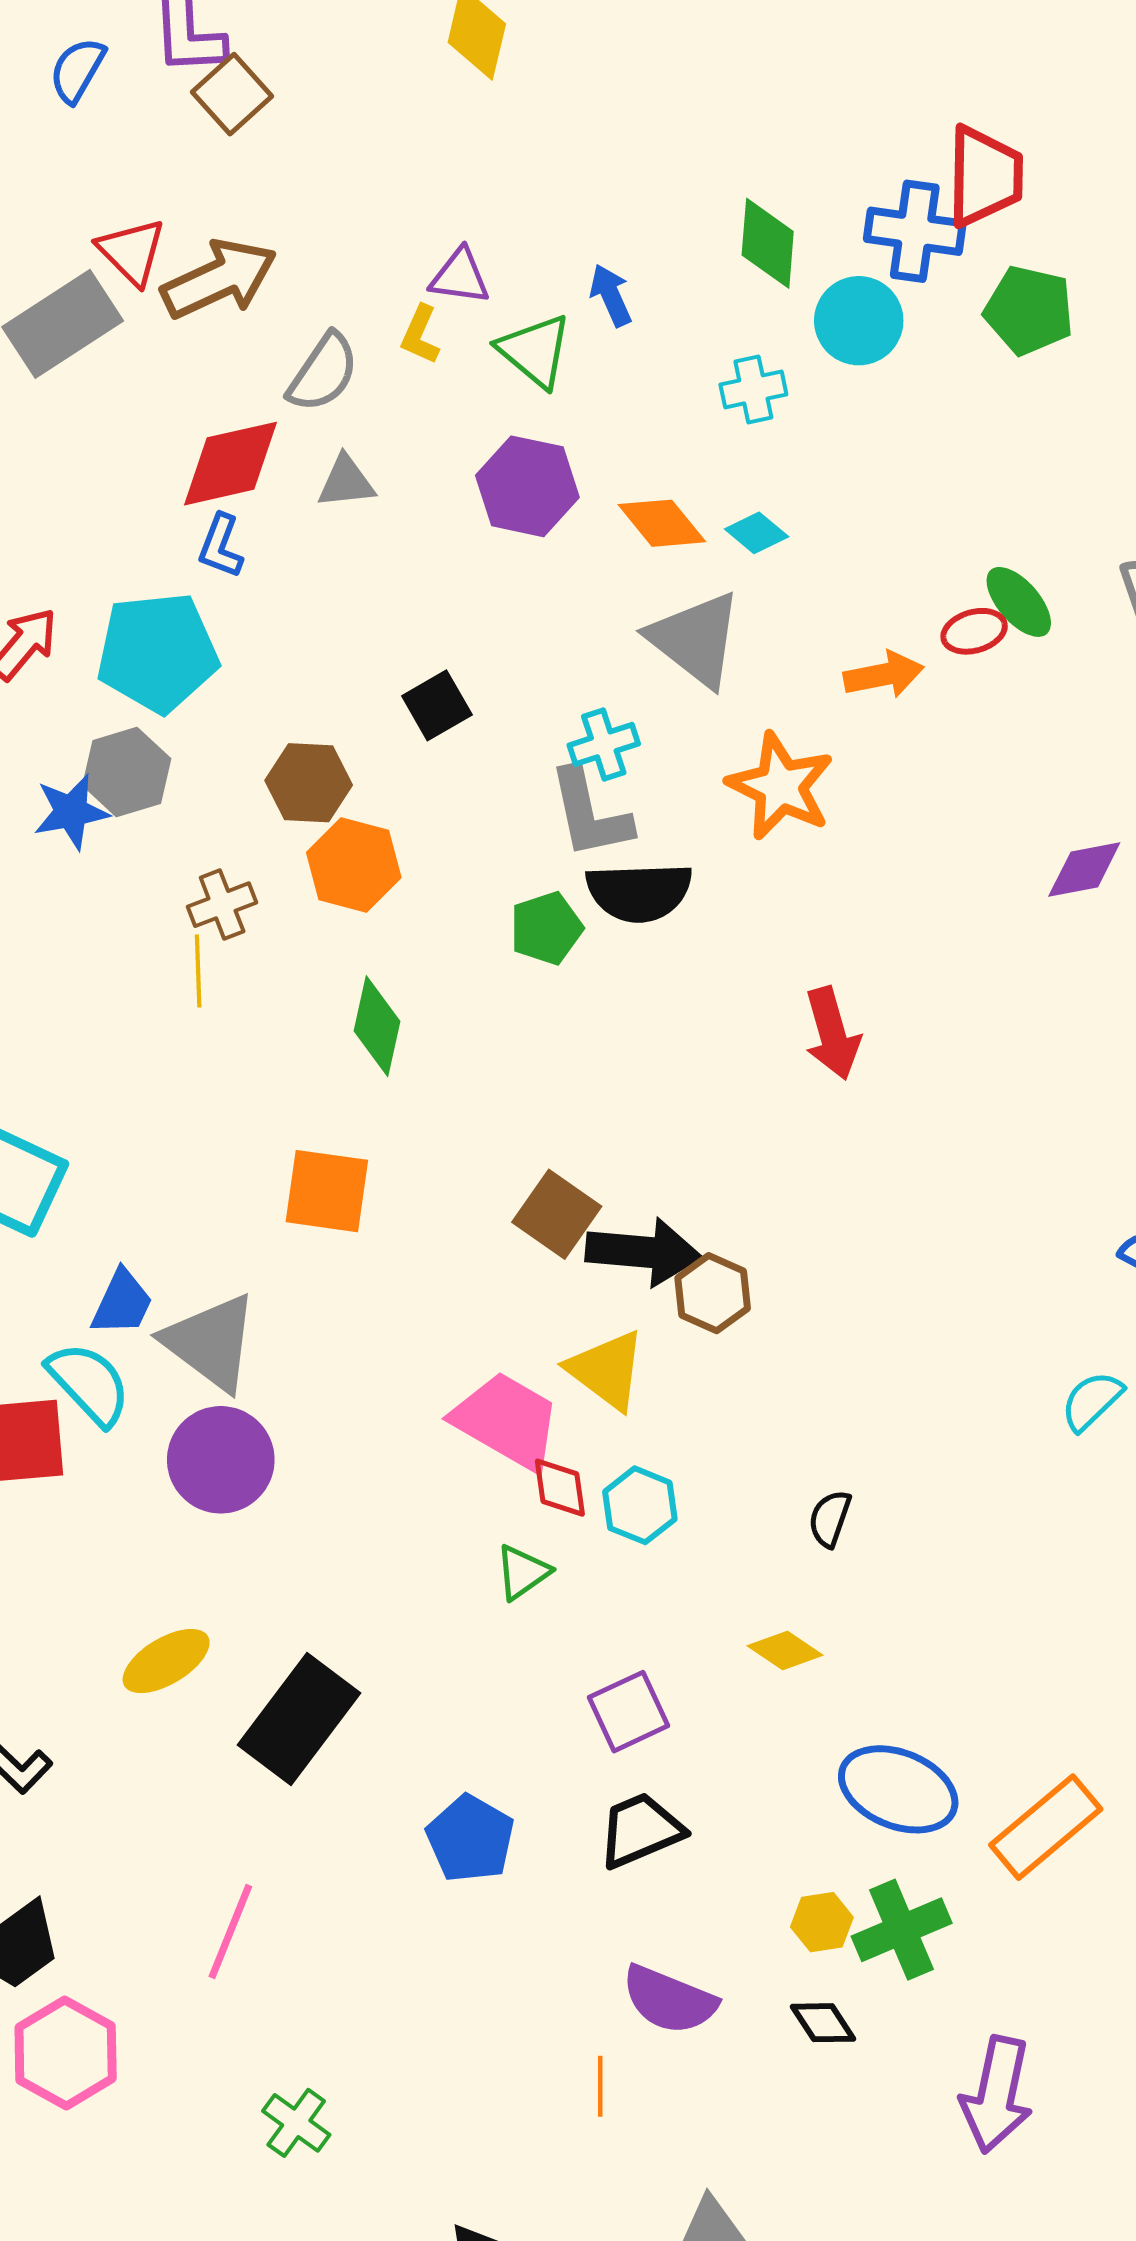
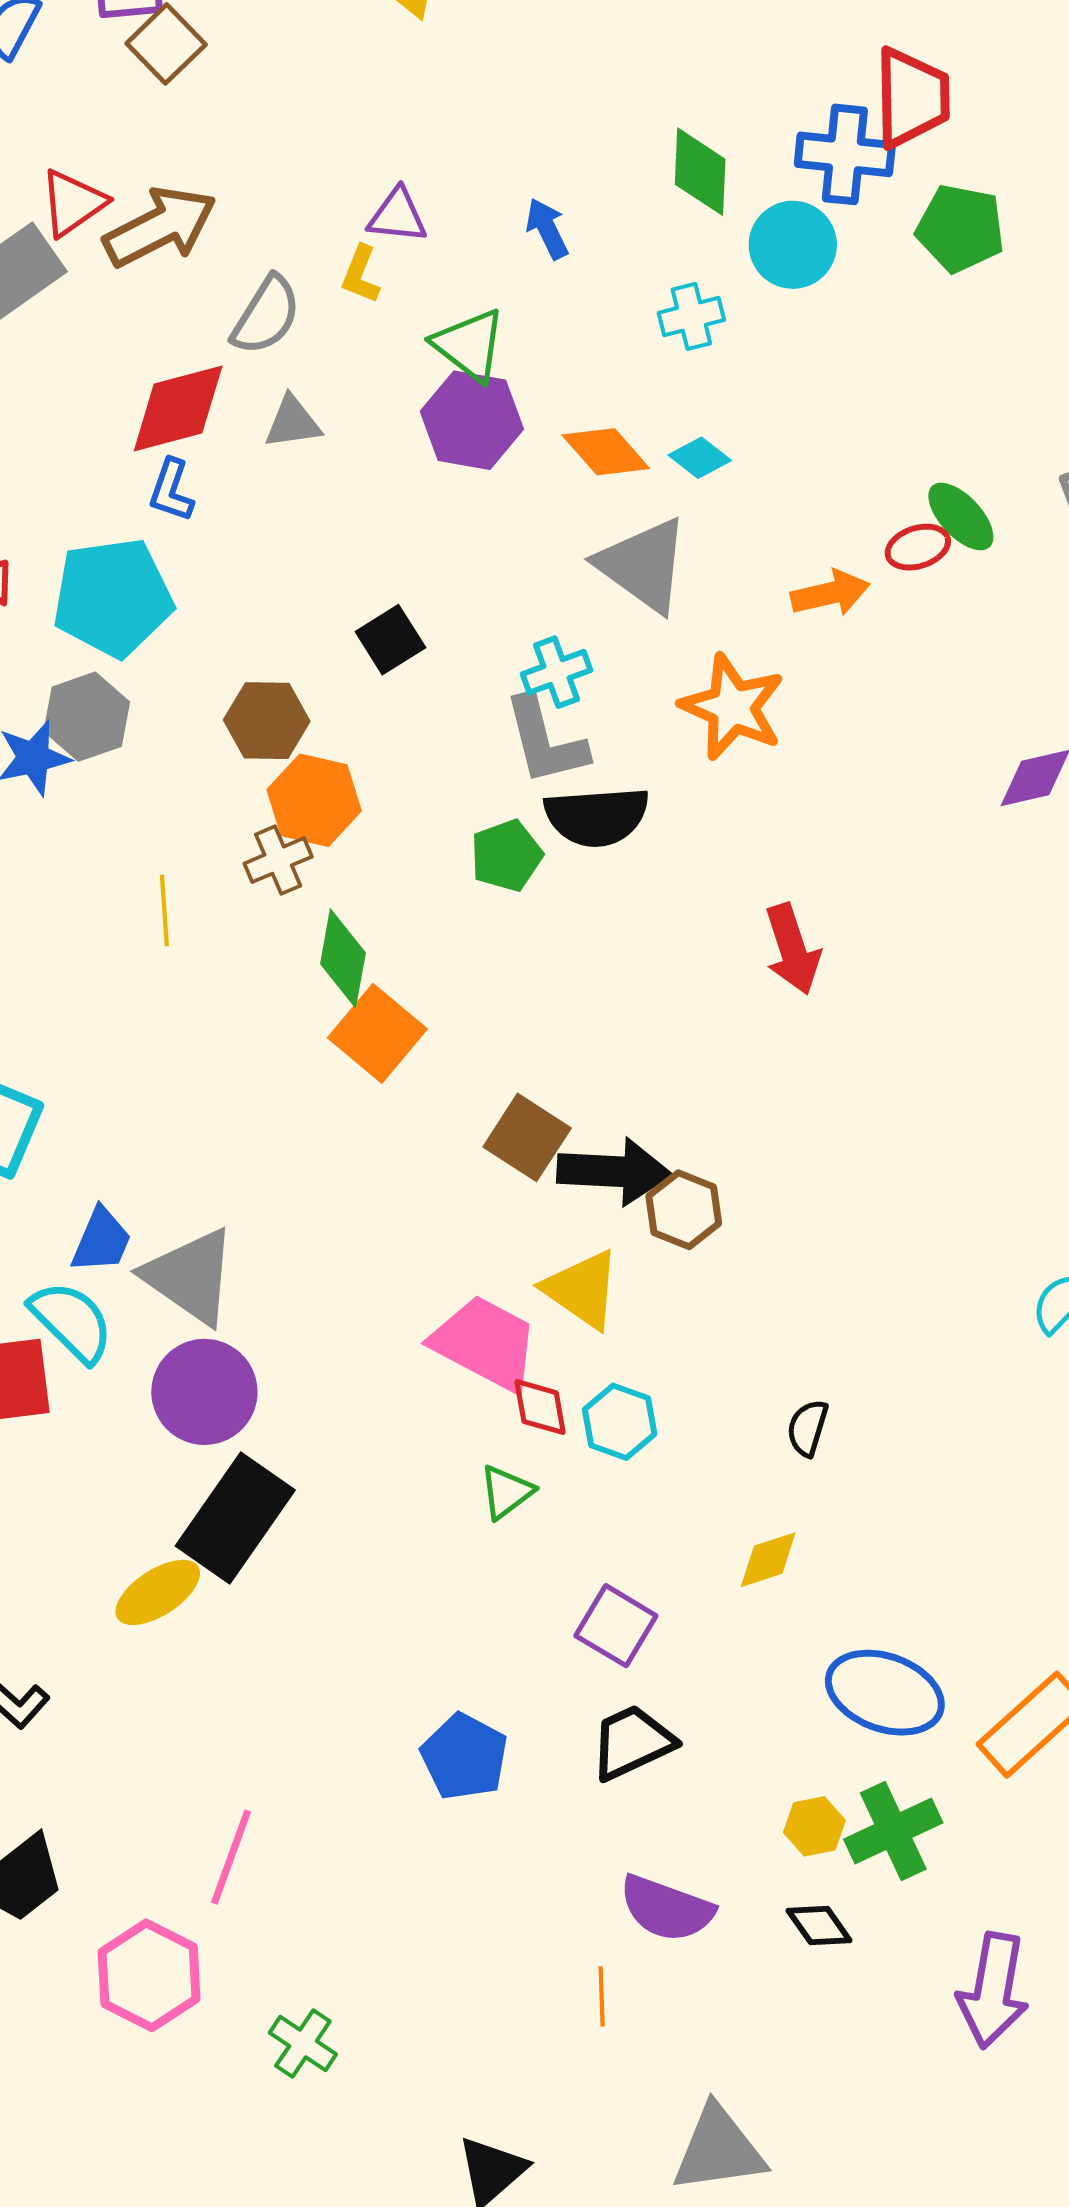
red triangle: (132, 252) -> (73, 203), turned 42
green triangle: (535, 351) -> (469, 345), moved
brown cross: (222, 905) -> (278, 860), moved
orange square: (327, 1191) -> (377, 1033), moved, turned 34
yellow diamond: (785, 1650) -> (768, 1560), turned -50
purple square: (628, 1712) -> (616, 1626), turned -32
black rectangle: (299, 1719) -> (235, 1518), moved
pink hexagon: (66, 2053) -> (149, 1975), moved

